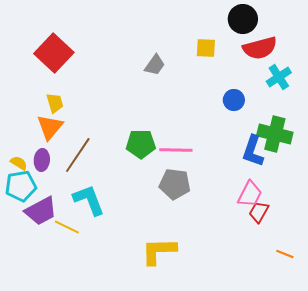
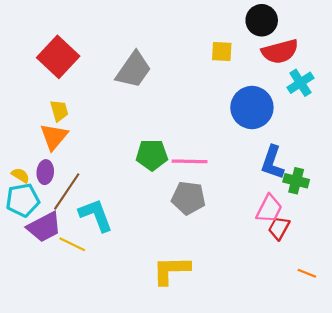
gray trapezoid: (155, 65) -> (134, 70), moved, size x1.6
blue circle: (234, 100) -> (252, 108), size x1.8
green cross: (275, 134) -> (296, 181), moved, size x0.7
brown line: (78, 155) -> (67, 191), moved

